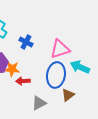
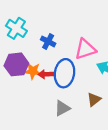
blue ellipse: (56, 75) -> (64, 73), moved
red arrow: (23, 81) -> (46, 74), moved

